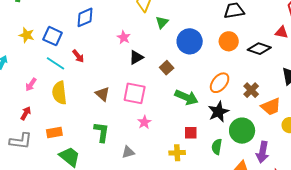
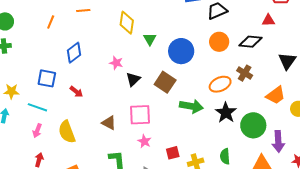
yellow star: (27, 35) -> (11, 91), moved
cyan line: (56, 63) -> (37, 107), moved
brown square: (167, 68) -> (165, 82), size x1.5
orange ellipse: (220, 83) -> (220, 84), turned 40
brown cross: (251, 90) -> (245, 73), moved
pink star: (144, 122) -> (144, 141), moved
red square: (191, 133) -> (173, 153), moved
green semicircle: (217, 147) -> (225, 156), moved

